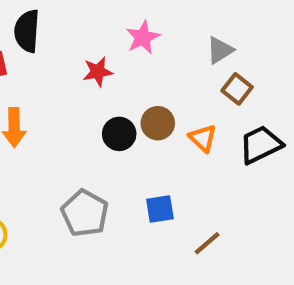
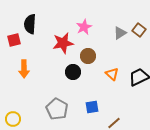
red star: (98, 72) -> (63, 43), size x1.5
brown square: (237, 89) -> (139, 30), moved
brown circle: (158, 123) -> (88, 56), moved

